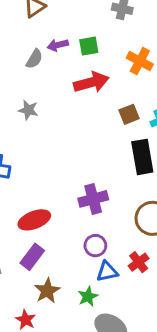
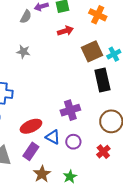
red arrow: (91, 82) -> (65, 31), size x0.7
brown square: (129, 114) -> (92, 51), size x1.5
blue triangle: (107, 272) -> (53, 137), moved, turned 42

